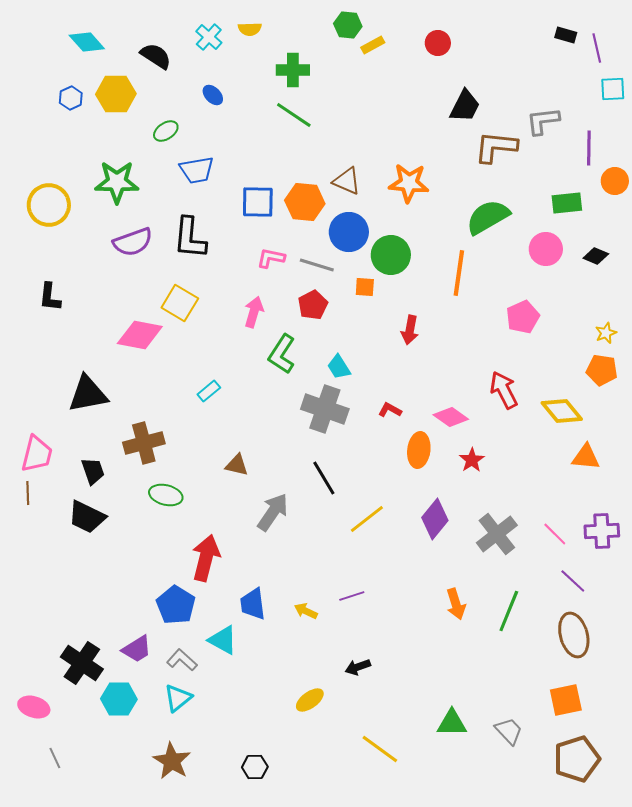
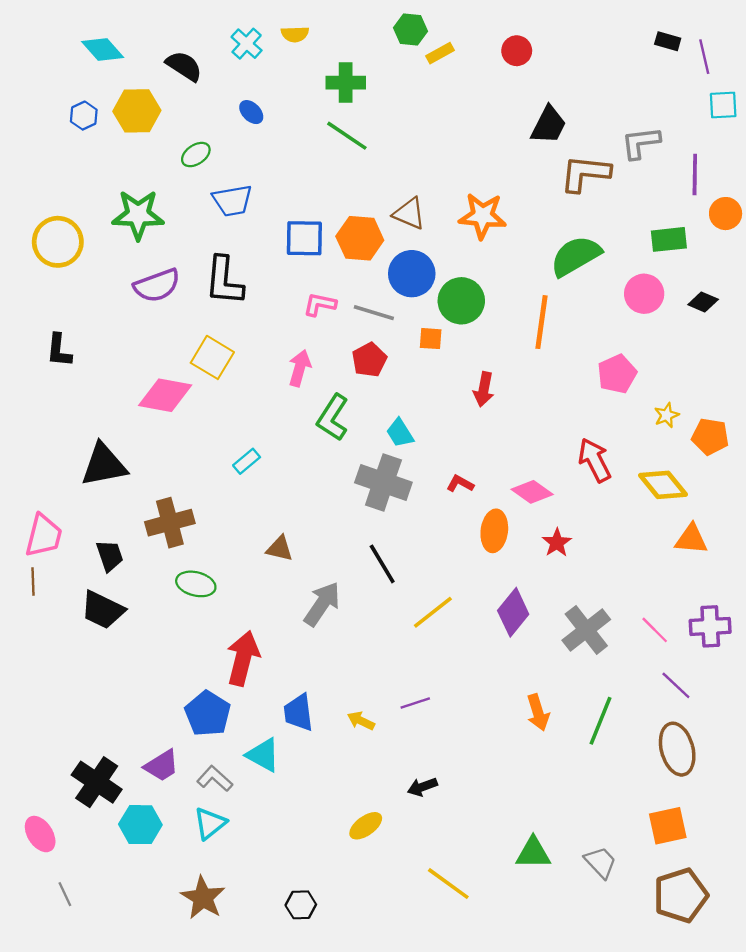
yellow star: (606, 333) -> (667, 415), moved
pink ellipse: (34, 707) -> (40, 834), turned 40

